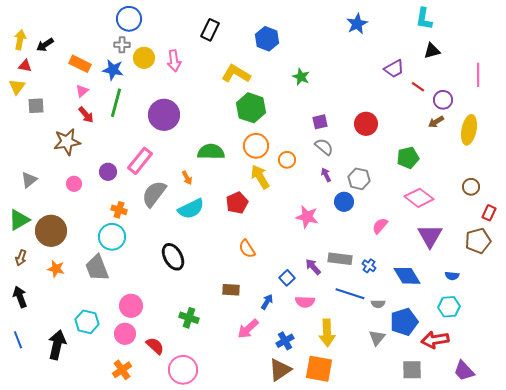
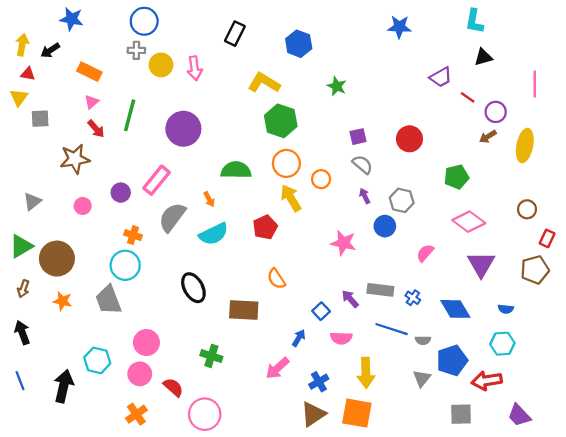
blue star: (357, 24) -> (399, 27), turned 30
blue star: (113, 70) -> (71, 19), moved
brown rectangle: (231, 290) -> (244, 310), moved, size x1.5

